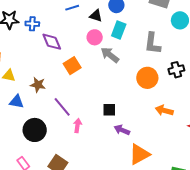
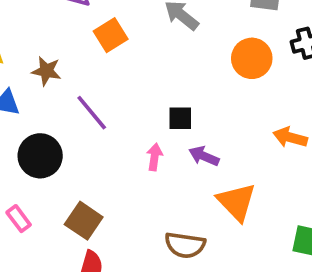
orange arrow: (164, 110) -> (290, 137), moved
pink arrow: (78, 126) -> (155, 157), moved
orange triangle: (139, 154) -> (237, 202), turned -45

